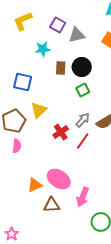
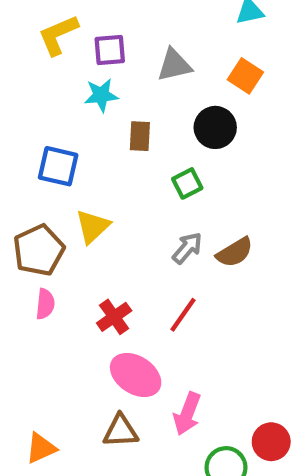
purple square: (58, 25) -> (110, 50), moved, turned -35
black circle: (82, 67) -> (215, 127), moved
red cross: (61, 132) -> (114, 317), moved
red line: (83, 141) -> (183, 315), moved
orange triangle: (35, 185) -> (41, 448), moved

